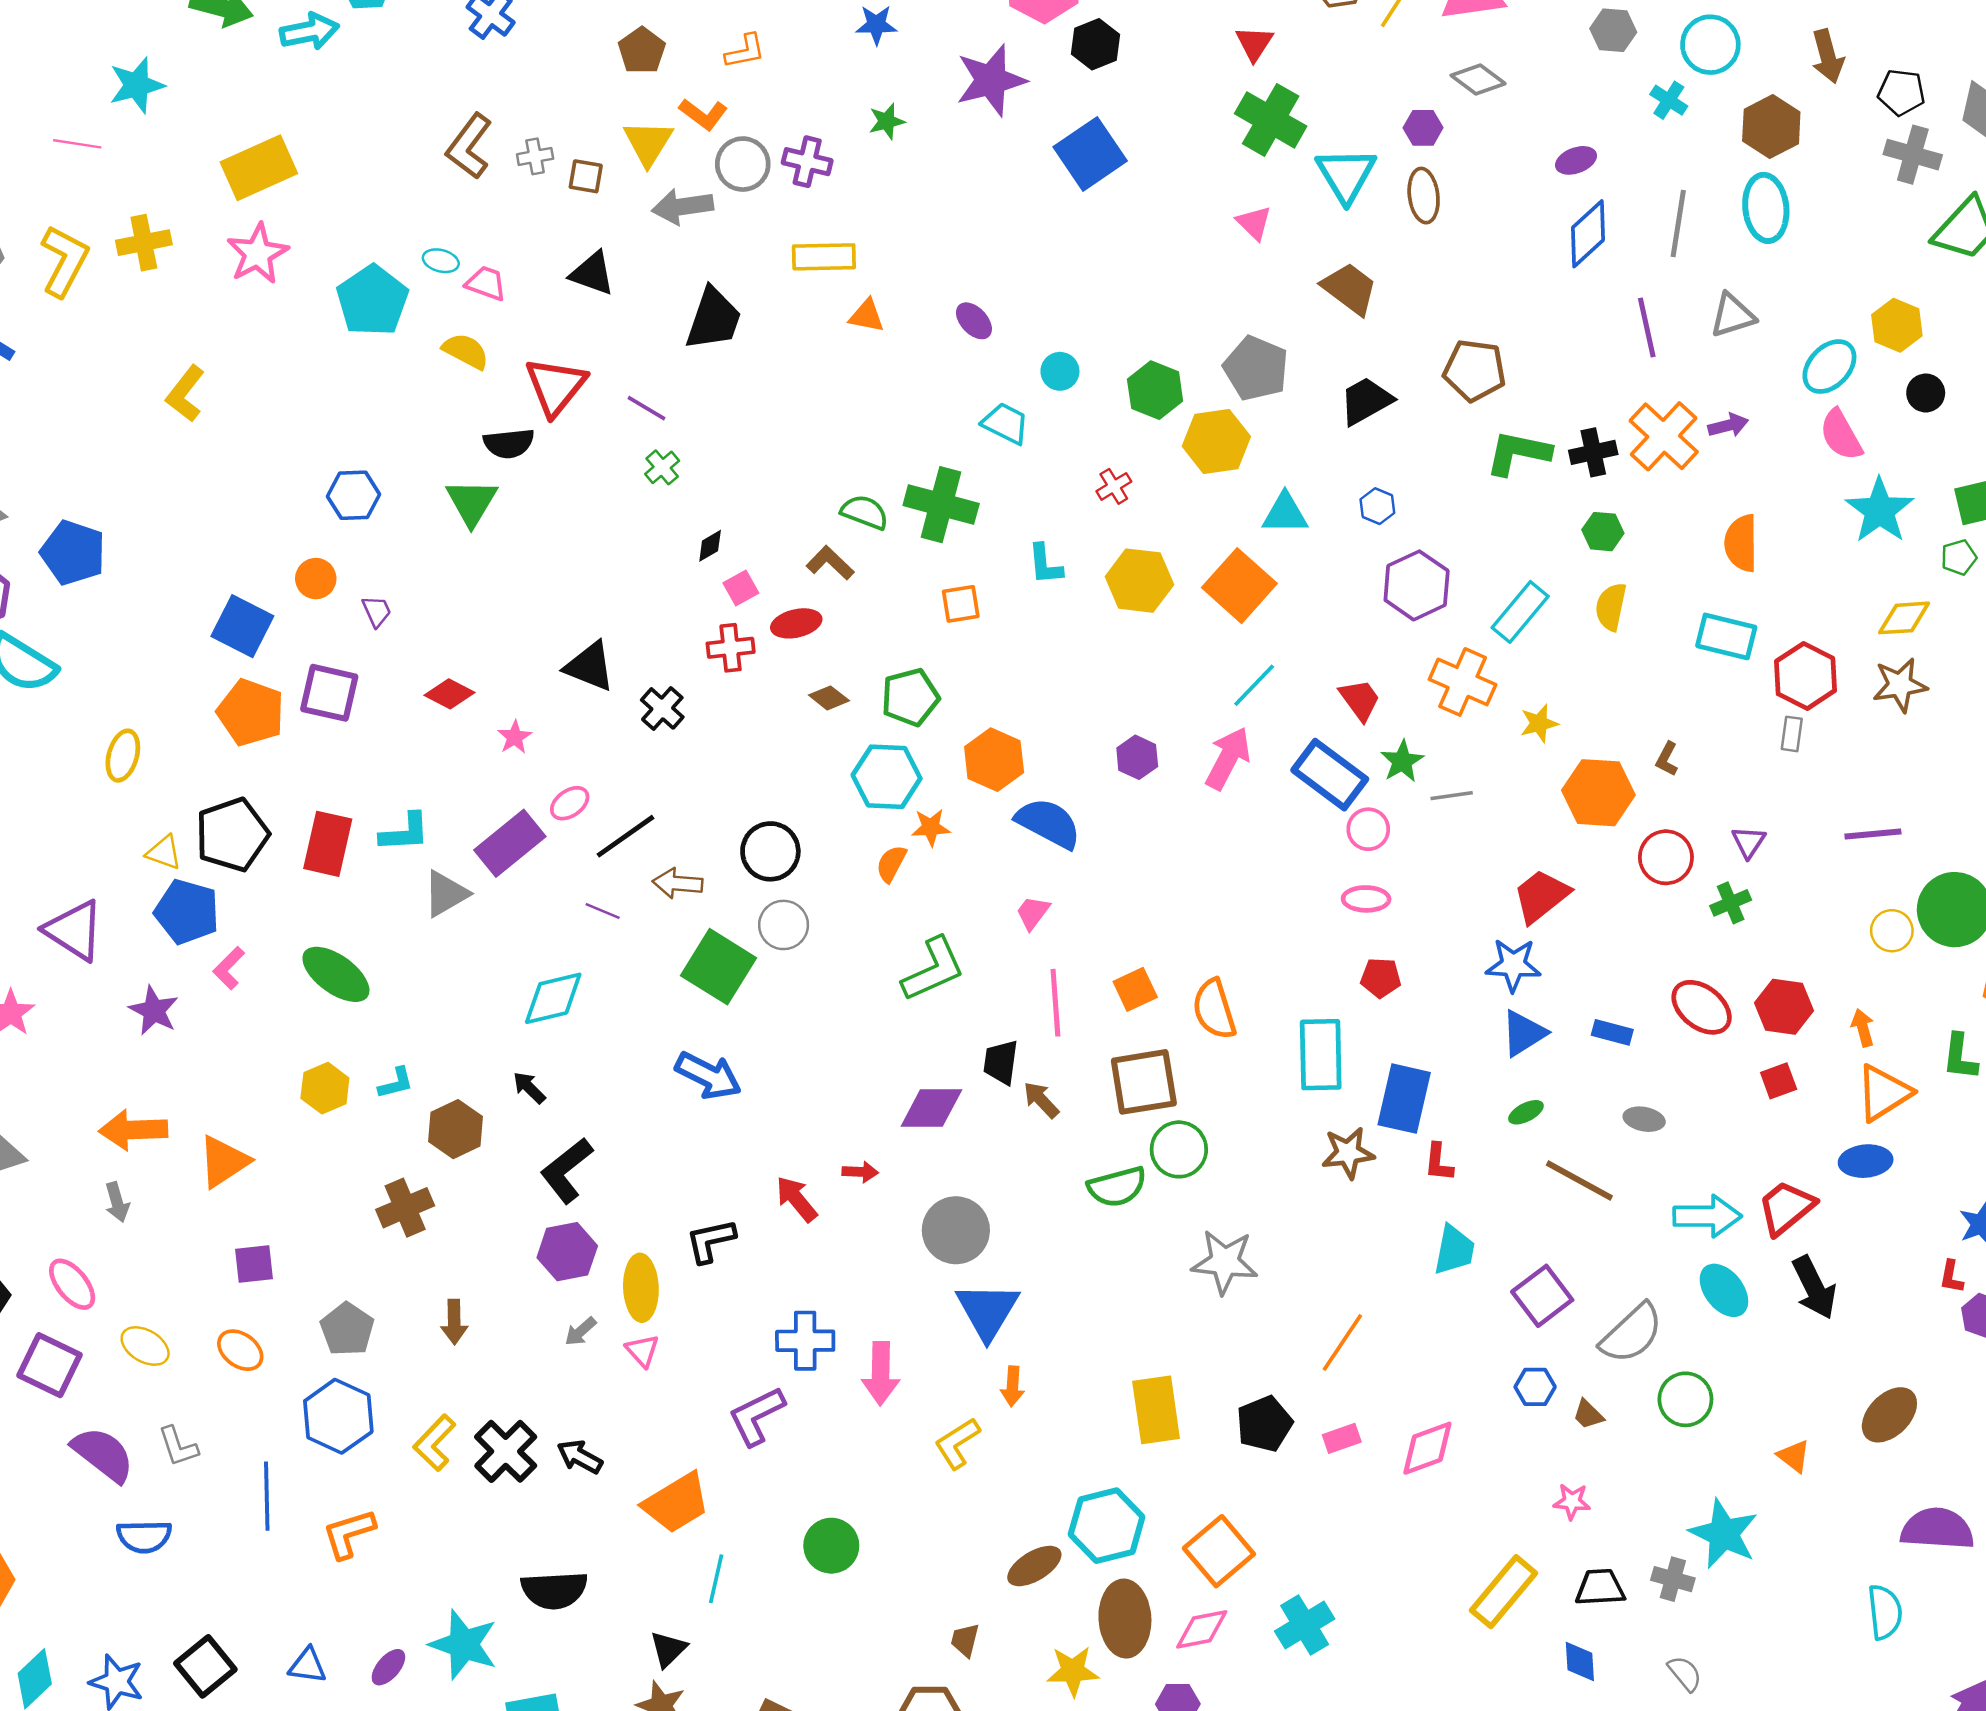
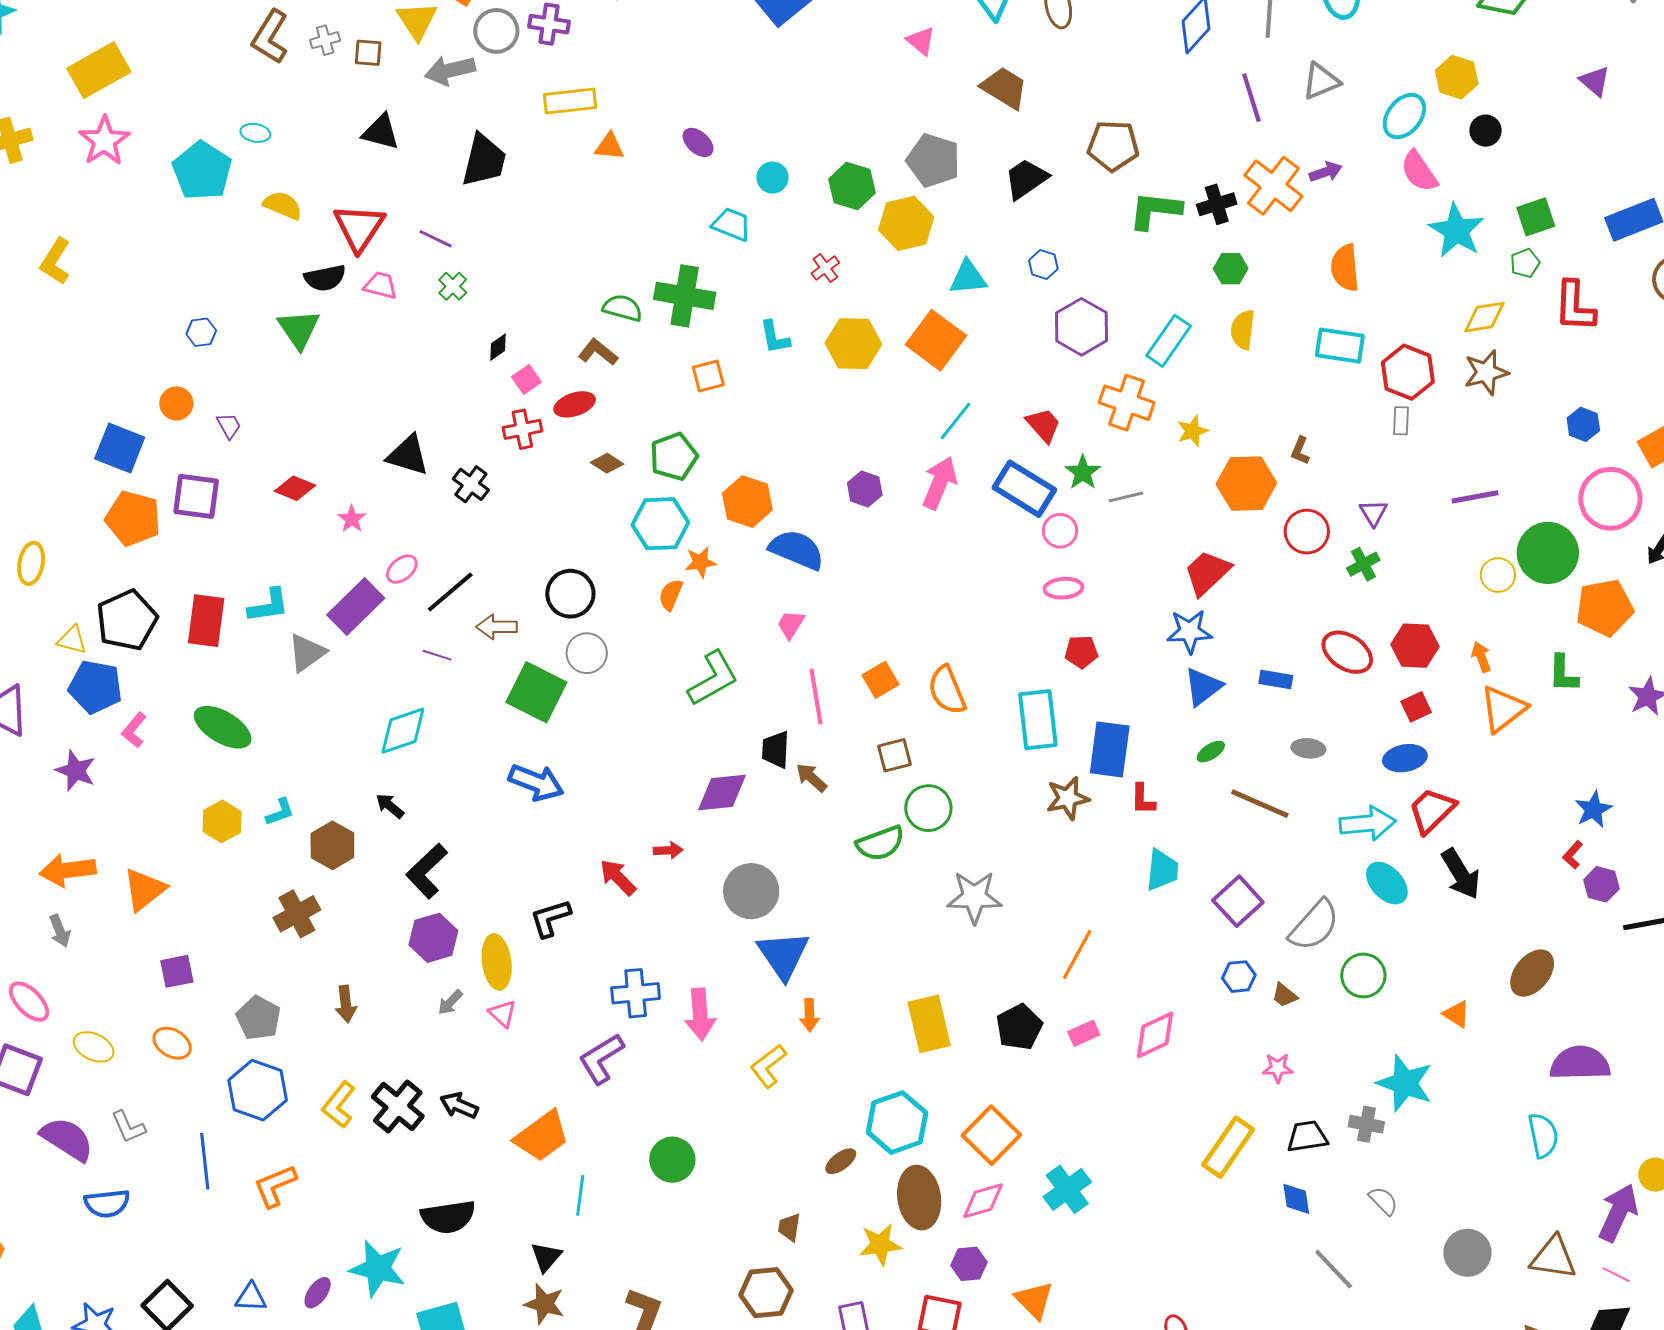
pink trapezoid: (486, 283) -> (381, 285), moved
blue hexagon: (354, 495) -> (201, 332), size x0.7
brown square: (1144, 1082) -> (895, 755), size x0.6
blue ellipse: (1866, 1161) -> (1405, 758), moved
red L-shape: (1951, 1277) -> (1573, 855), turned 36
brown ellipse: (1034, 1566) -> (841, 1161), size x0.7

